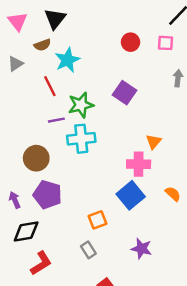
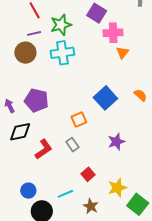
purple line: (56, 120) -> (34, 33), moved
brown circle: (36, 158) -> (25, 53), moved
pink cross: (139, 164) -> (113, 33), moved
purple star: (141, 249) -> (116, 142), turned -30
red L-shape: (41, 263) -> (43, 149), moved

